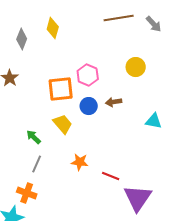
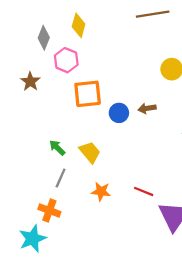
pink hexagon: (88, 75) -> (66, 60), moved
yellow trapezoid: (63, 124) -> (90, 152), moved
orange star: (80, 162) -> (101, 191), moved

